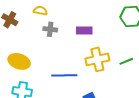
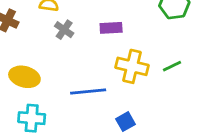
gray cross: (50, 29) -> (64, 30), turned 32
yellow cross: (97, 59) -> (132, 66), turned 30

